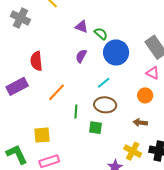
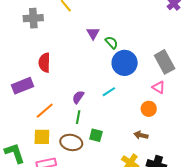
gray cross: (20, 18) -> (33, 18), turned -36
purple triangle: (82, 27) -> (93, 33), turned 32
purple semicircle: (81, 56) -> (78, 97), moved
orange line: (57, 92) -> (45, 111), moved
brown ellipse: (105, 105) -> (71, 142), moved

